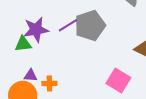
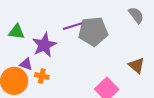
purple star: (36, 30) -> (44, 45), moved, turned -30
green triangle: (23, 44) -> (17, 32), moved

